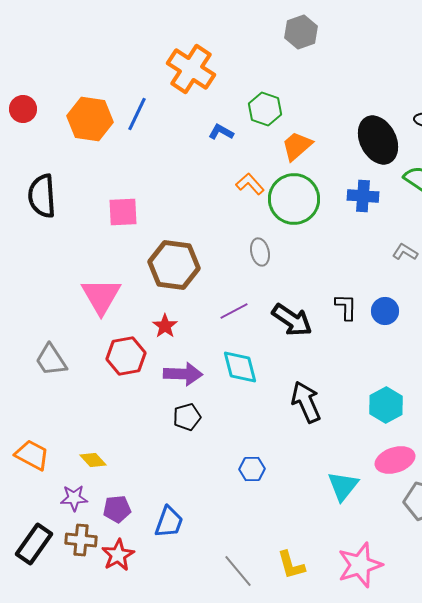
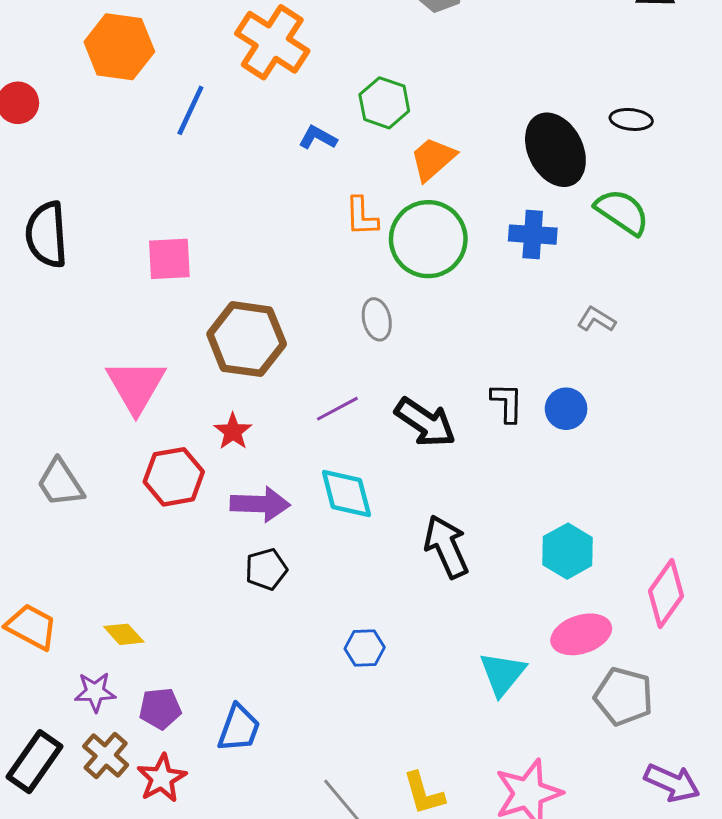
orange hexagon: (90, 119) -> (119, 47), moved
orange L-shape: (250, 184) -> (362, 216), turned -140
brown cross: (81, 540) -> (106, 756), turned 36

